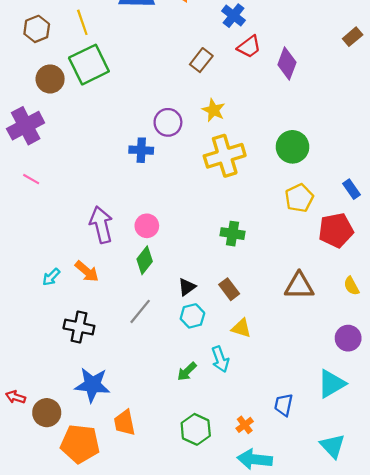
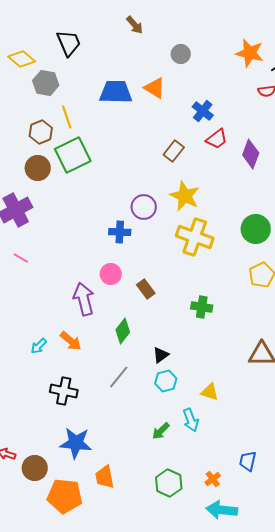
brown hexagon: (37, 29) -> (41, 132), moved
yellow star: (214, 110) -> (185, 196), size x1.4
yellow cross: (225, 156) -> (195, 237), turned 36
pink circle: (147, 226) -> (111, 274), moved
brown rectangle: (229, 289) -> (146, 289), moved

